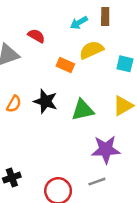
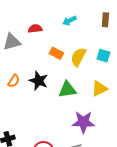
brown rectangle: (105, 16) -> (105, 20), moved
red semicircle: (36, 36) -> (35, 29), turned -40
yellow semicircle: (91, 50) -> (78, 57), moved, turned -42

